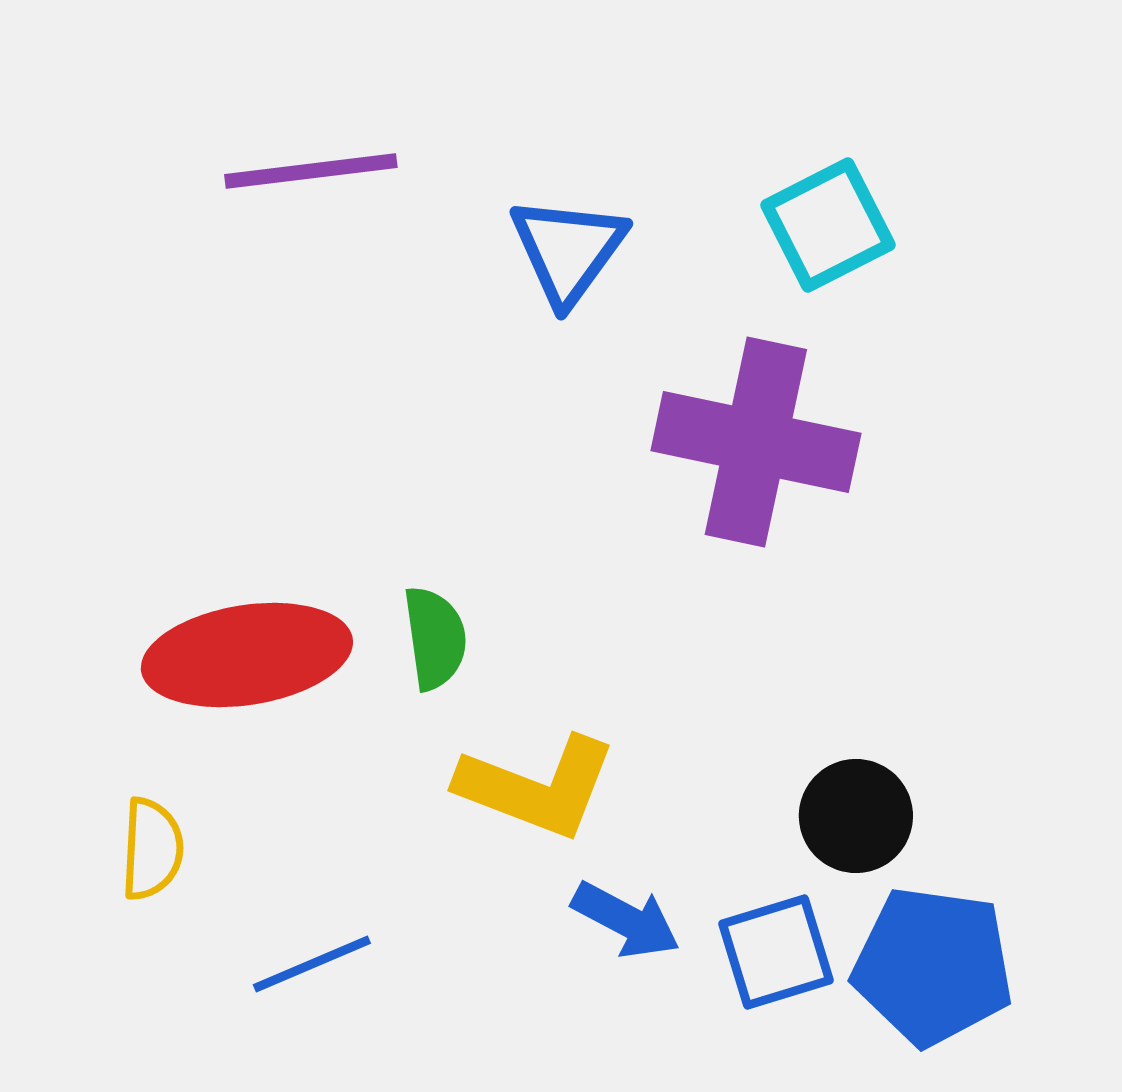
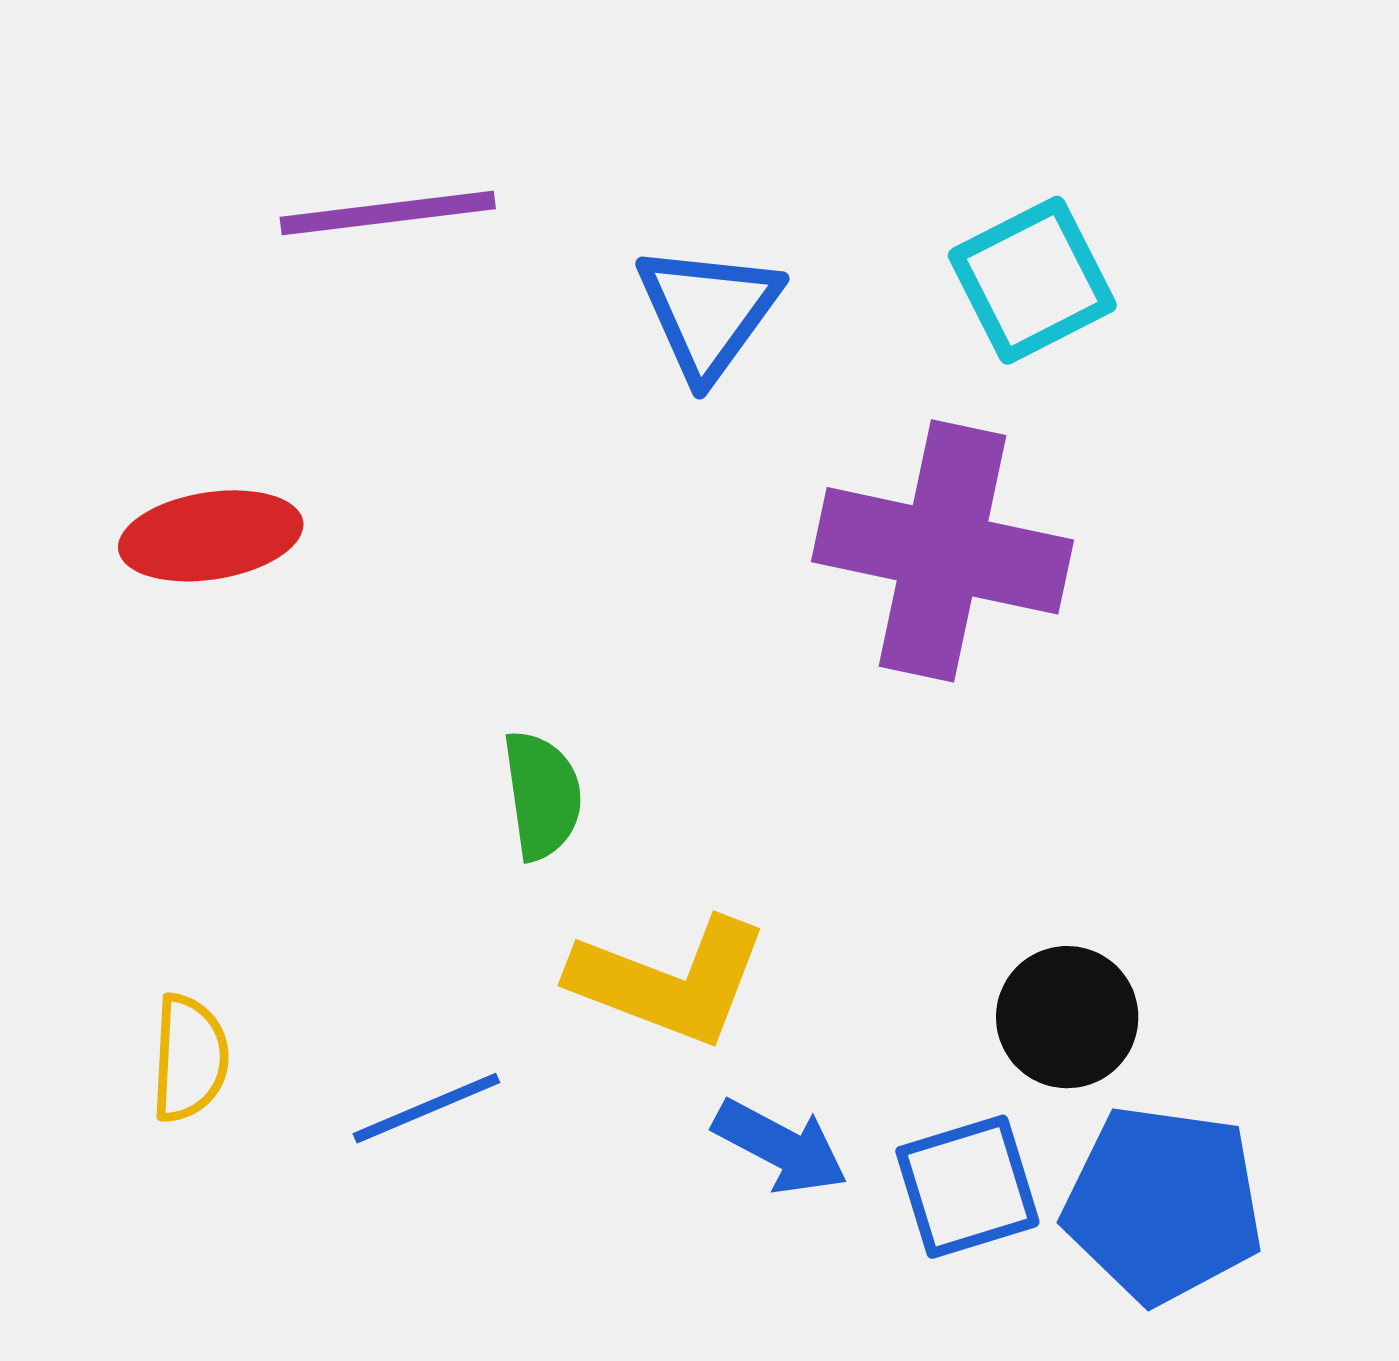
red ellipse: (247, 655) -> (211, 536), moved, size x0.7
blue line: (312, 964) -> (426, 1108), moved

